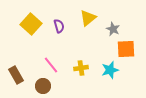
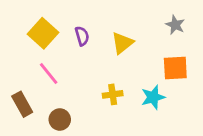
yellow triangle: (88, 18) -> (122, 43), moved
gray star: (113, 29) -> (175, 25), moved
pink line: (51, 65) -> (49, 74), moved

